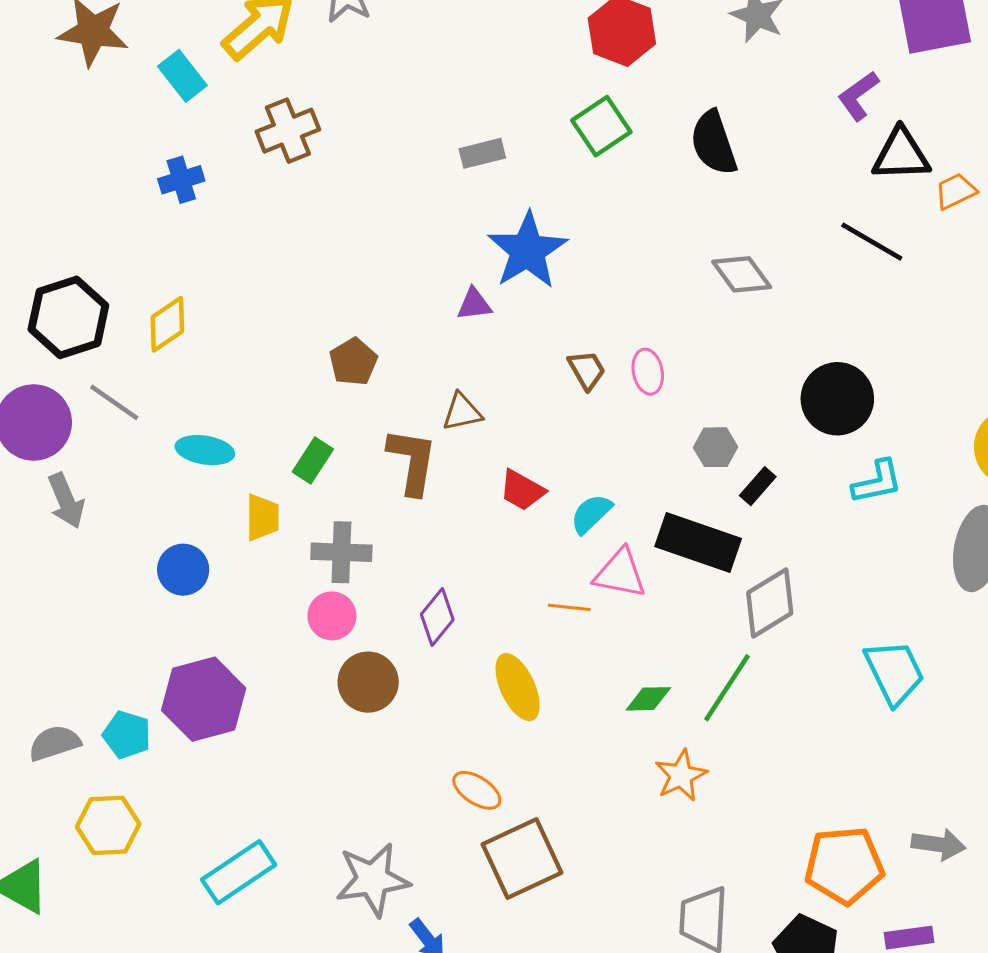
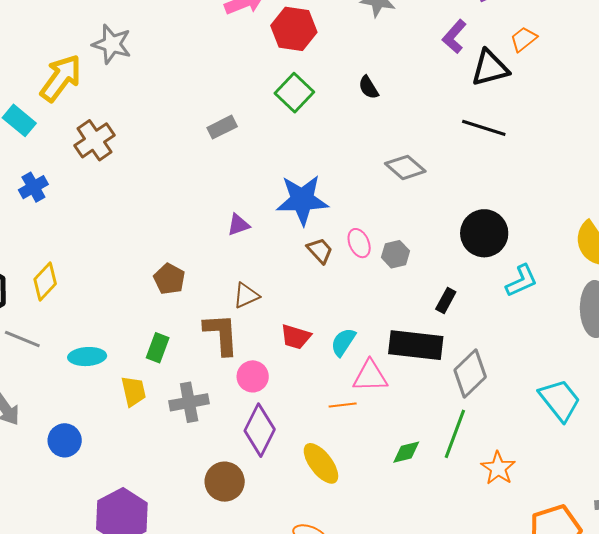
black semicircle: (714, 143) -> (369, 87), size x0.6
orange trapezoid: (956, 191) -> (524, 39), moved
blue star: (527, 251) -> (302, 200), moved, turned -30
gray hexagon: (716, 447) -> (395, 254), moved
blue circle: (183, 570) -> (65, 440), moved
pink circle: (332, 616) -> (253, 376), moved
purple diamond: (437, 617) -> (260, 430), size x1.4
orange star: (681, 775) -> (498, 468), moved

